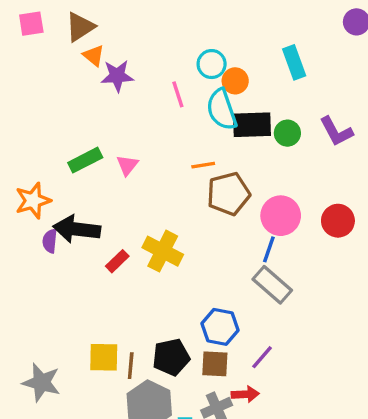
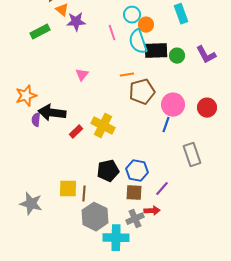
green rectangle: (85, 160) -> (40, 32), moved
gray rectangle: (272, 285) -> (192, 155), moved, turned 30
black pentagon: (171, 357) -> (108, 171), moved

